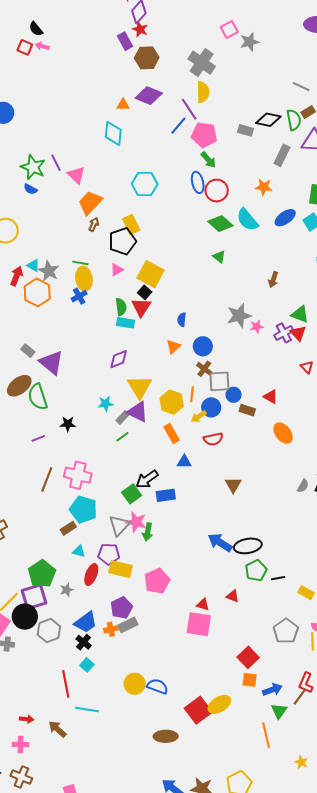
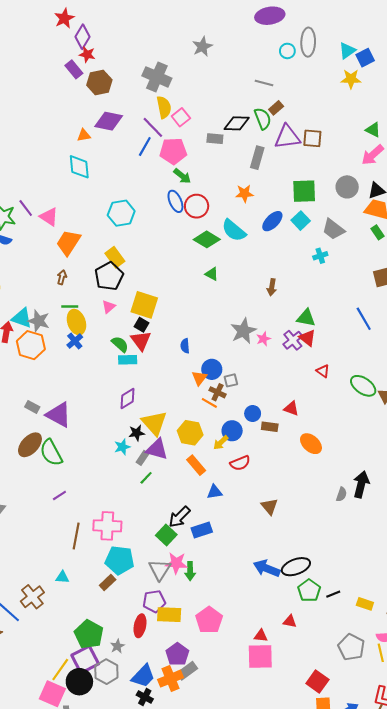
pink square: (229, 29) -> (181, 117), moved
brown arrow: (94, 225) -> (62, 277), moved
cyan triangle: (33, 265) -> (22, 318), size x1.5
green semicircle: (121, 307) -> (120, 344), turned -30
orange triangle: (173, 347) -> (199, 378), moved
gray square: (219, 381) -> (231, 380), moved, size x0.6
orange line: (192, 394) -> (209, 403), moved, turned -56
black star: (68, 424) -> (137, 433), moved
cyan triangle: (79, 551) -> (62, 577), moved
orange cross: (111, 629) -> (171, 679), size x1.6
gray hexagon: (49, 631) -> (106, 672), moved

